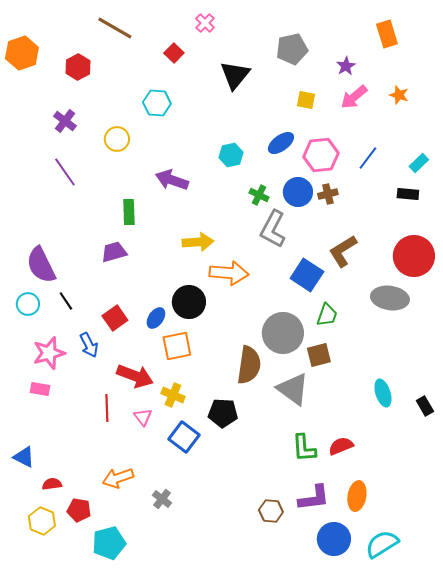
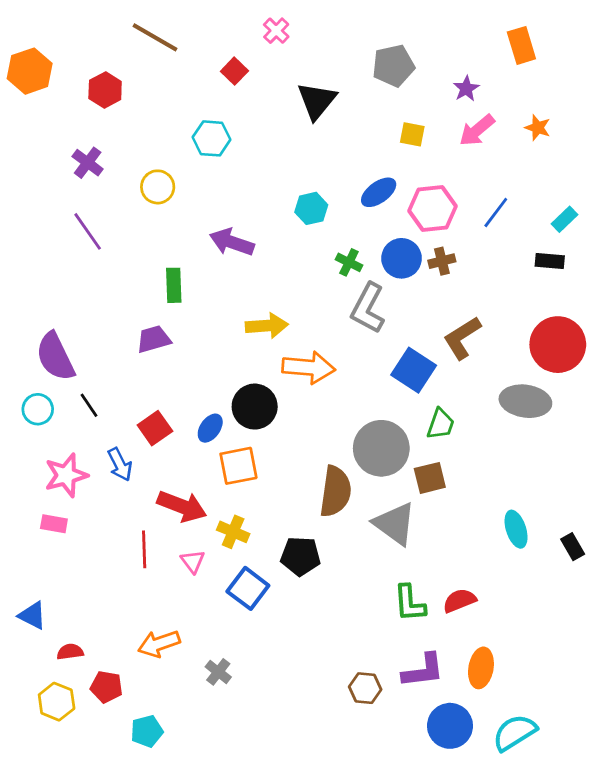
cyan pentagon: (109, 543) -> (147, 731), size x0.7

